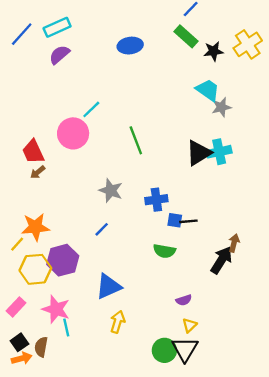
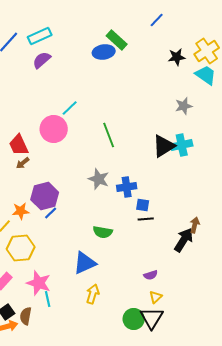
green rectangle: (186, 36) -> (117, 40), moved
cyan trapezoid: (208, 90) -> (206, 75), moved
gray star: (111, 191) -> (99, 179), moved
black line: (188, 221) -> (146, 219), moved
orange star: (35, 227) -> (21, 211), size x0.7
blue line: (102, 229) -> (51, 213), moved
green semicircle: (164, 251) -> (103, 232), moved
purple hexagon: (63, 260) -> (45, 196), moved

